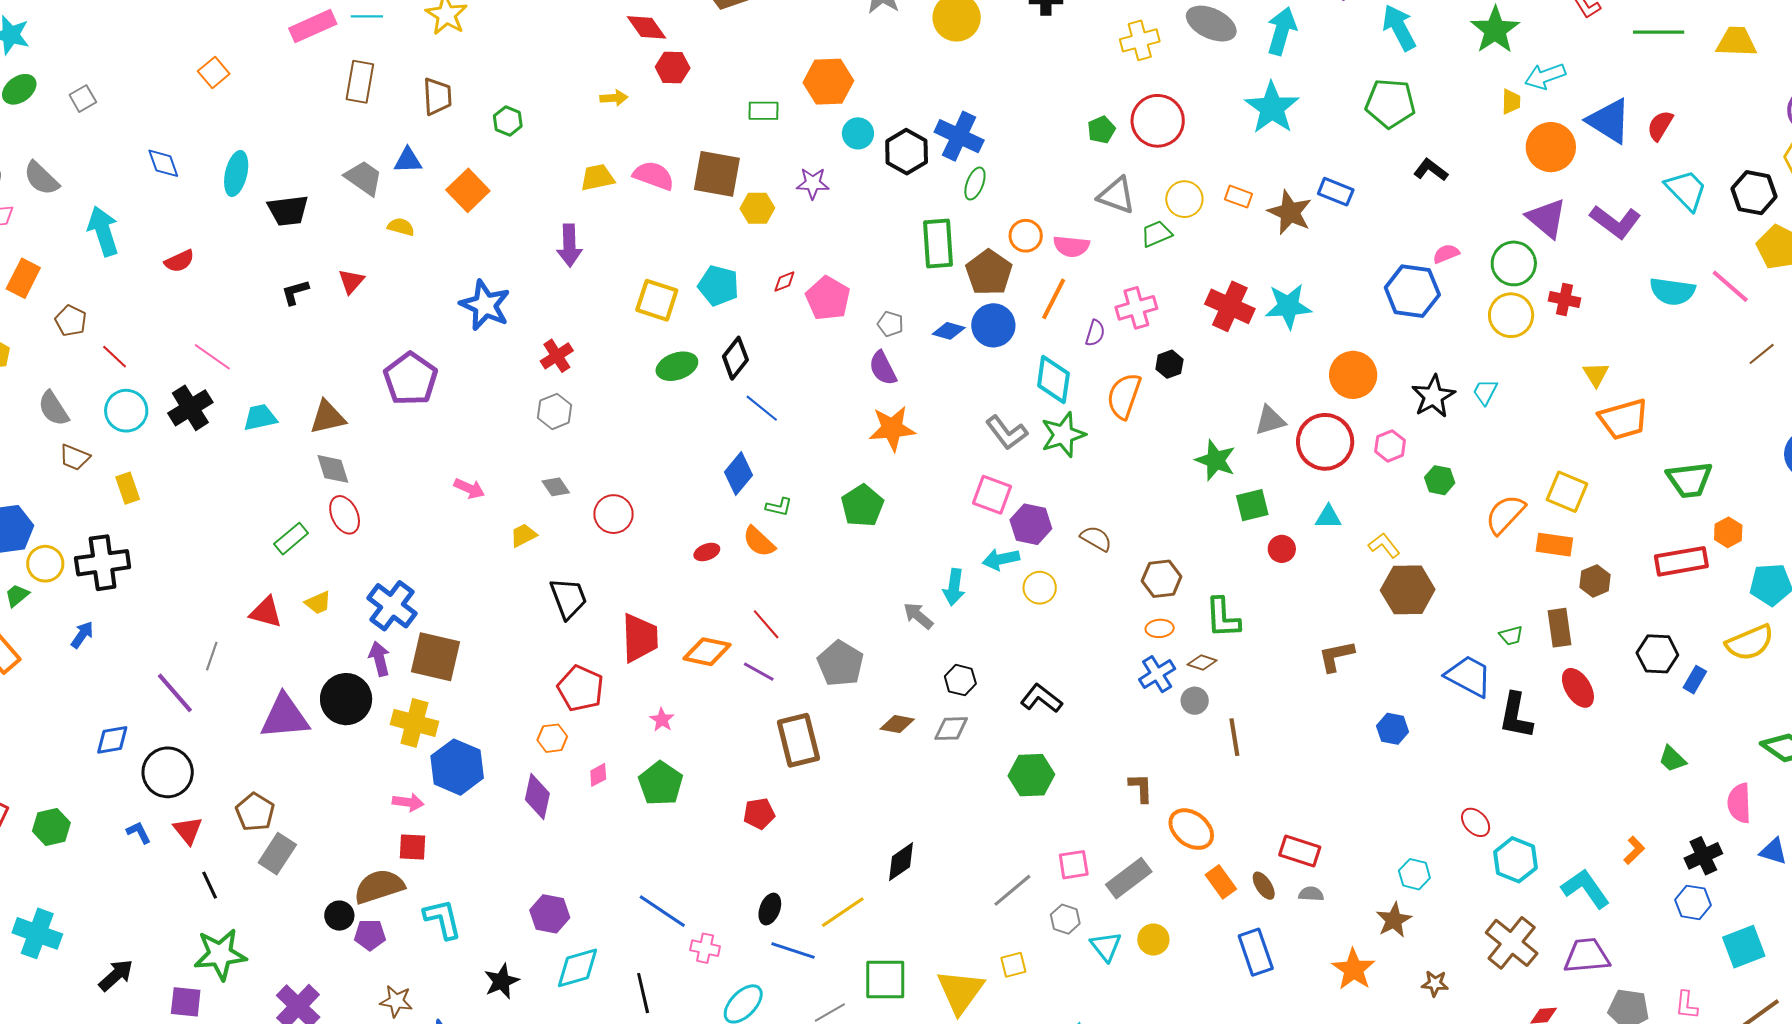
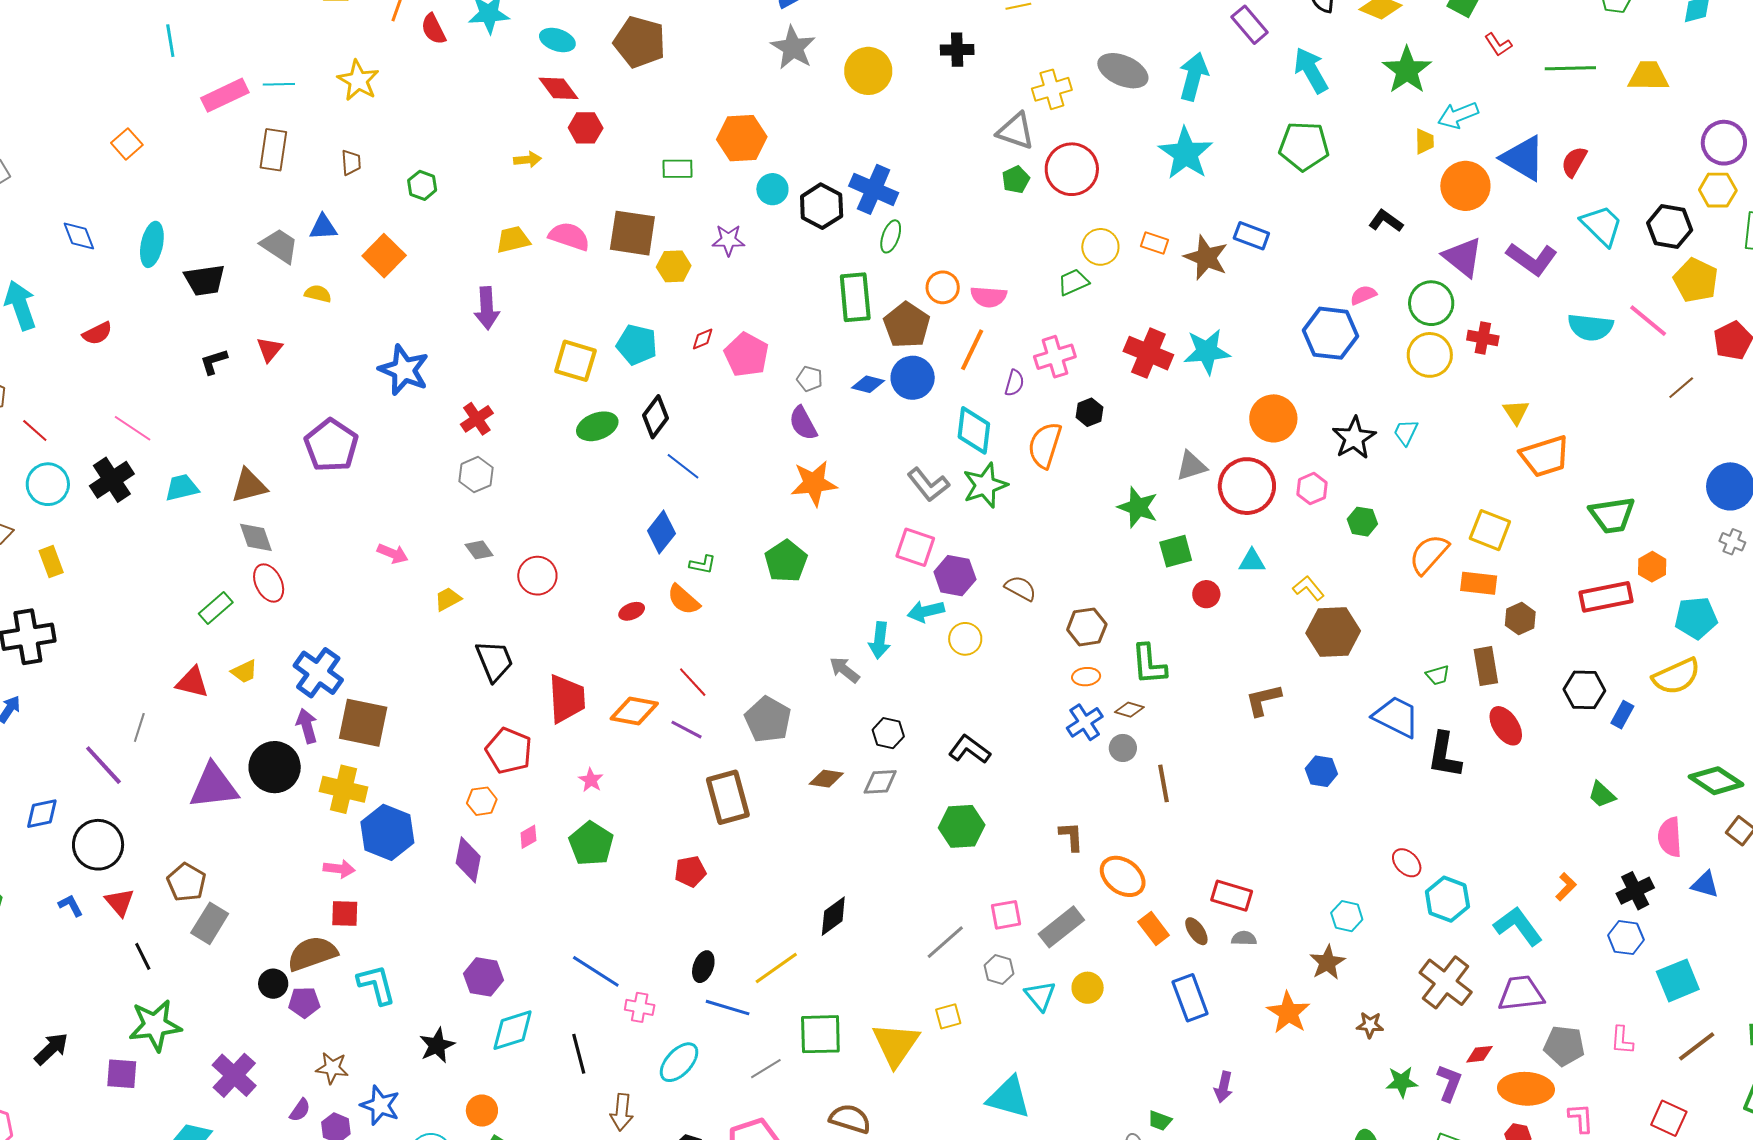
brown trapezoid: (437, 96) -> (351, 162), size x0.7
black L-shape: (1431, 170) -> (1386, 221), moved
gray triangle: (1116, 195) -> (1016, 131), moved

